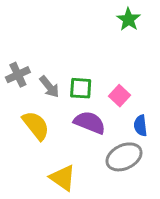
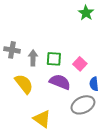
gray cross: (18, 75) -> (12, 50), turned 35
gray arrow: (49, 87) -> (33, 58), turned -140

